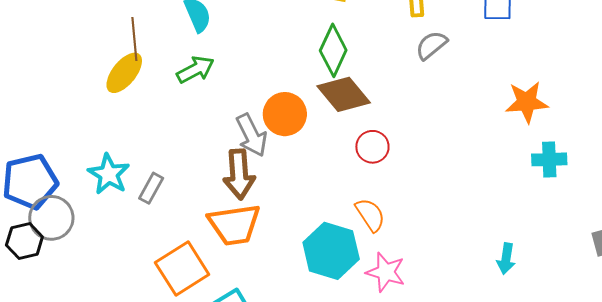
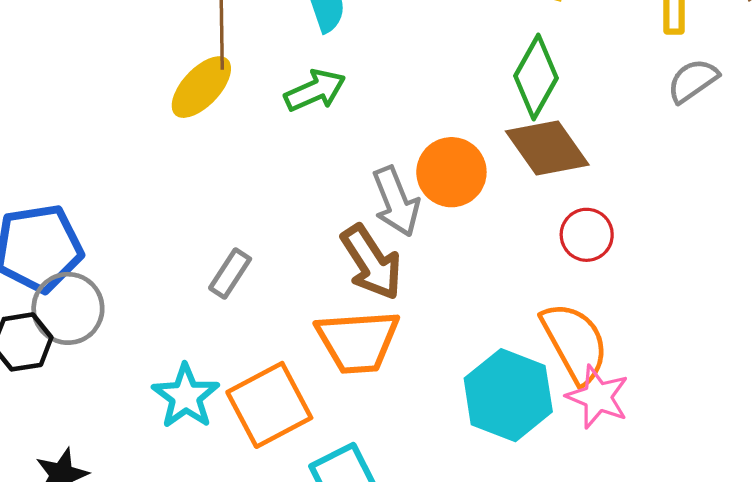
cyan star: (109, 174) -> (186, 396), moved
brown arrow: (239, 174) -> (371, 262), turned -33
orange semicircle: (370, 215) -> (575, 343), size x1.5
pink star: (386, 272) -> (598, 397), moved

